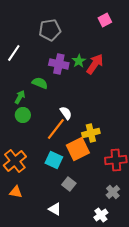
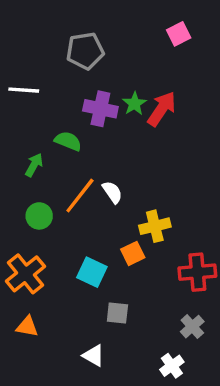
white line: (14, 53) -> (24, 90), turned 60
green circle: (23, 115) -> (39, 216), moved
orange line: (56, 129) -> (80, 196), moved
orange square: (78, 149) -> (133, 253), size x0.6
gray square: (69, 184) -> (117, 313), turned -32

